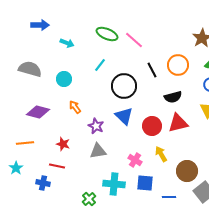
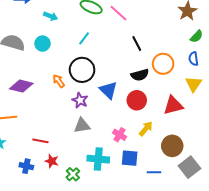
orange circle: (178, 65) -> (163, 64), moved
cyan circle: (64, 79) -> (43, 44), moved
black circle: (124, 86) -> (82, 70), moved
black semicircle: (173, 97) -> (140, 75), moved
red triangle: (178, 123) -> (173, 105), moved
red star: (63, 144) -> (52, 161), moved
yellow arrow: (161, 154) -> (146, 129), turned 70
blue cross: (43, 183) -> (26, 166), moved

